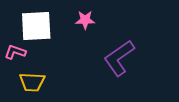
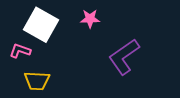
white square: (36, 26) -> (41, 25), turned 32

